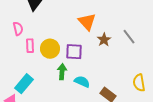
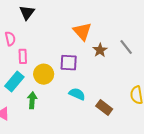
yellow circle: (50, 49) -> (44, 74), moved
green arrow: (62, 72) -> (32, 100), moved
cyan rectangle: (24, 84) -> (14, 81), moved

